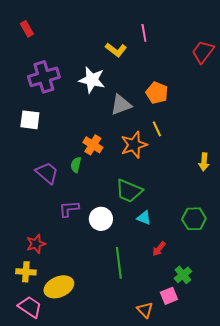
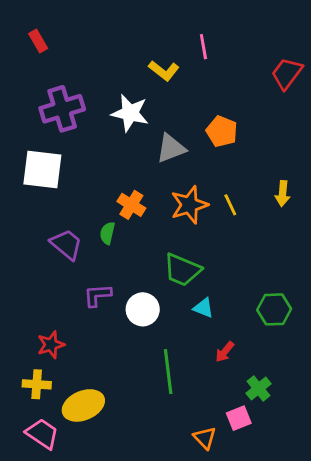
white square: (30, 120) -> (42, 170), size x1.4
yellow line: (157, 129) -> (230, 205), moved
yellow arrow: (204, 162) -> (283, 194), moved

